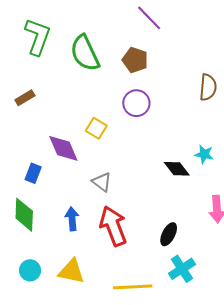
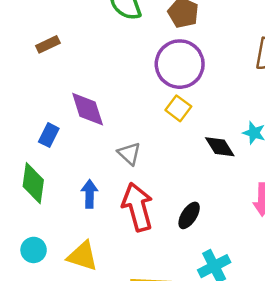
purple circle: (136, 103) -> (180, 64), size x1.5
yellow square: (96, 128) -> (178, 108), moved
black ellipse: (169, 234) -> (189, 215), moved

